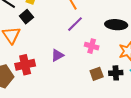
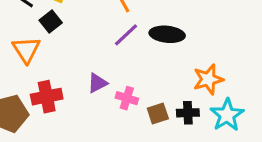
black ellipse: (116, 25) -> (167, 34), moved
pink cross: (92, 46) -> (127, 98), moved

